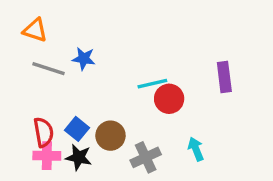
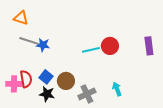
blue star: (84, 59) -> (43, 45), moved
purple rectangle: (224, 77) -> (149, 46), moved
red circle: (169, 99) -> (110, 46), moved
pink cross: (47, 156) -> (14, 84), moved

